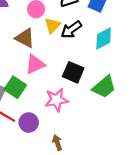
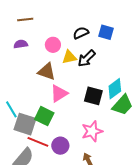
yellow triangle: (52, 26) -> (69, 57), turned 42
cyan diamond: (104, 39) -> (115, 89), moved
pink star: (56, 100) -> (92, 131), moved

